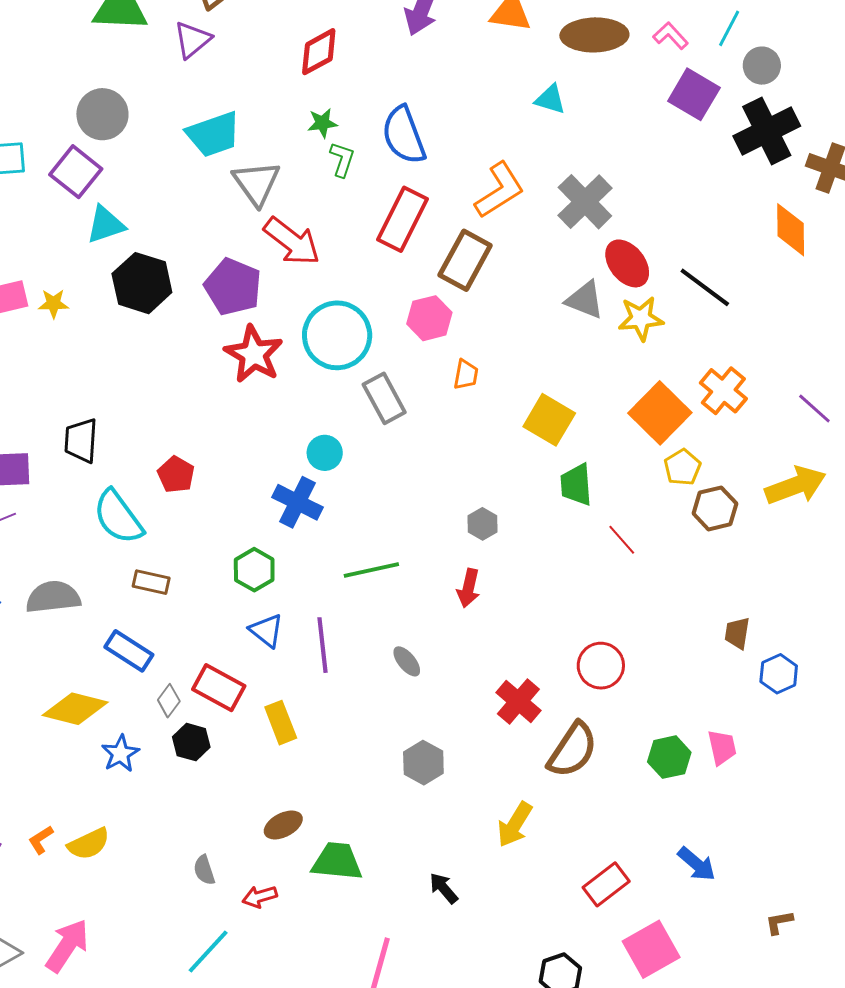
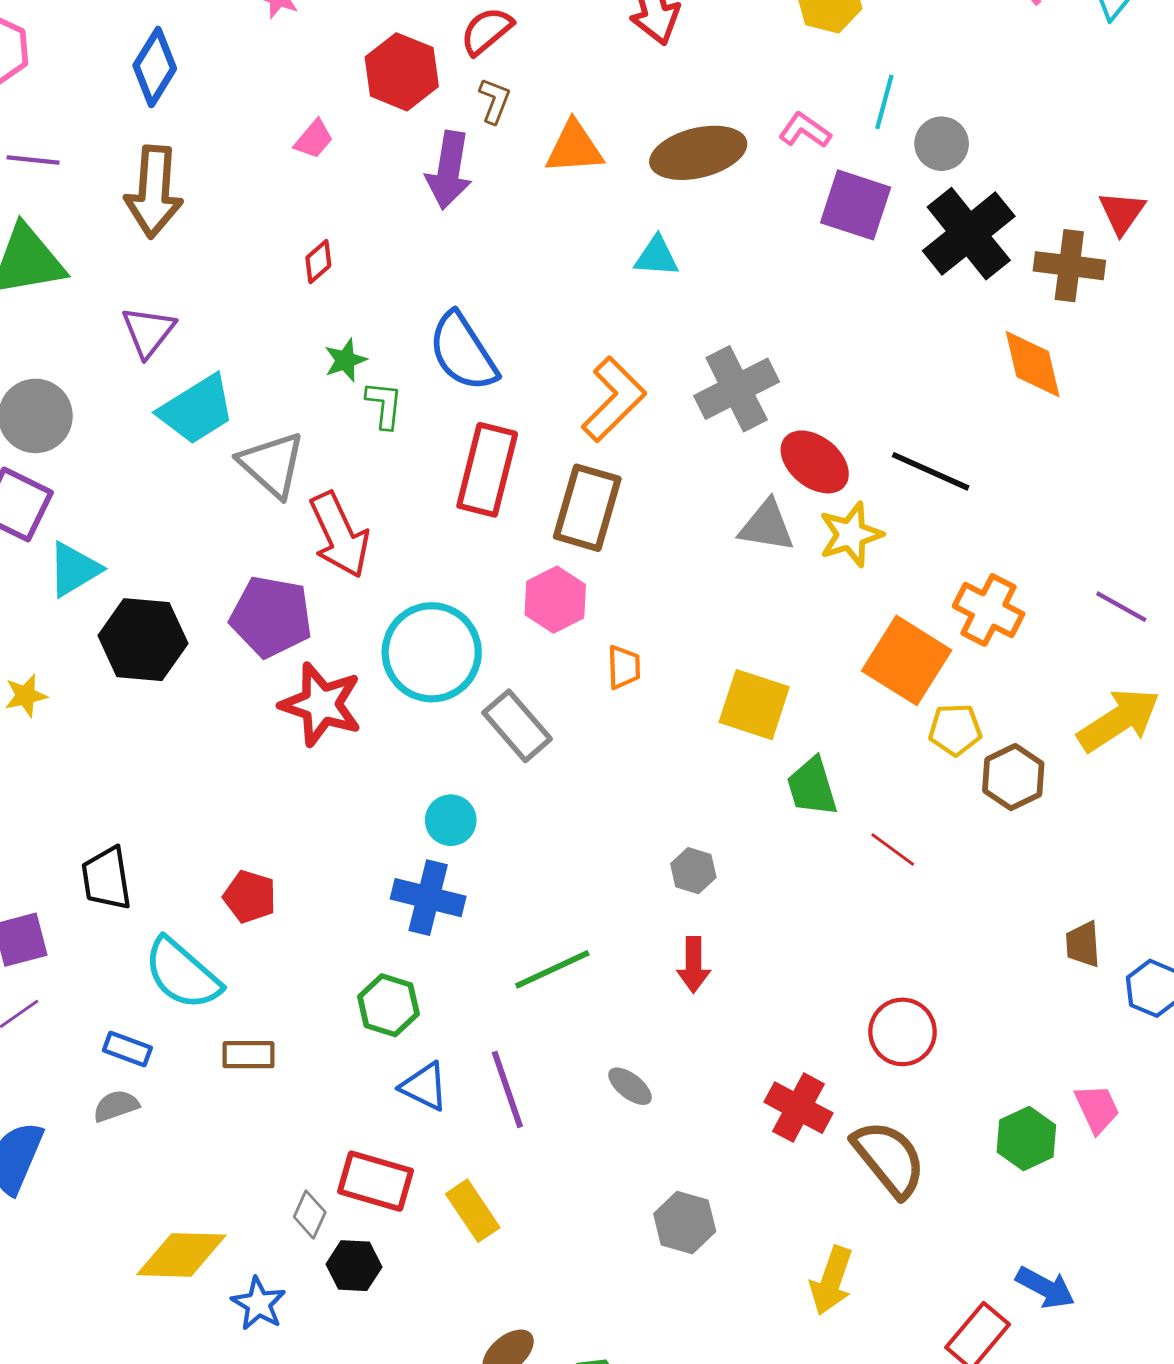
purple triangle: (192, 40) -> (148, 332), moved
red diamond: (319, 52) -> (318, 262), size x0.6
gray cross: (585, 202) -> (737, 389), turned 30
red arrow: (292, 241) -> (339, 535), turned 40
yellow pentagon: (682, 467) -> (955, 730), turned -30
gray semicircle: (53, 597) -> (116, 1106), size x0.6
blue rectangle: (129, 651) -> (127, 1049), moved, size x0.7
brown semicircle: (573, 750) -> (889, 1159), turned -60
blue arrow: (697, 864) -> (1045, 1288), moved

